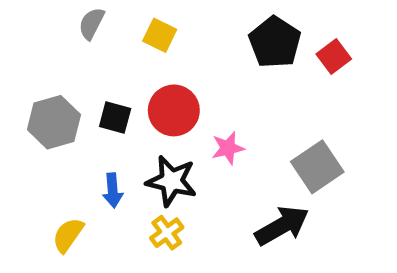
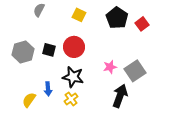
yellow square: (160, 35) -> (79, 15), moved
pink star: (228, 148) -> (110, 67), moved
blue arrow: (113, 190) -> (48, 89), moved
black arrow: (282, 226) -> (120, 96), turned -40

